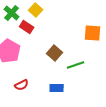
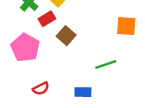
red rectangle: (27, 27) -> (47, 19), turned -64
brown square: (55, 53) -> (66, 36), moved

